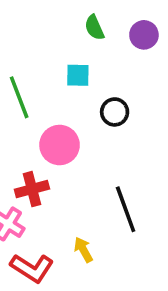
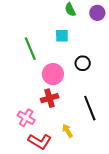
black circle: (115, 112) -> (83, 63), moved
red cross: (32, 189) -> (50, 98), moved

